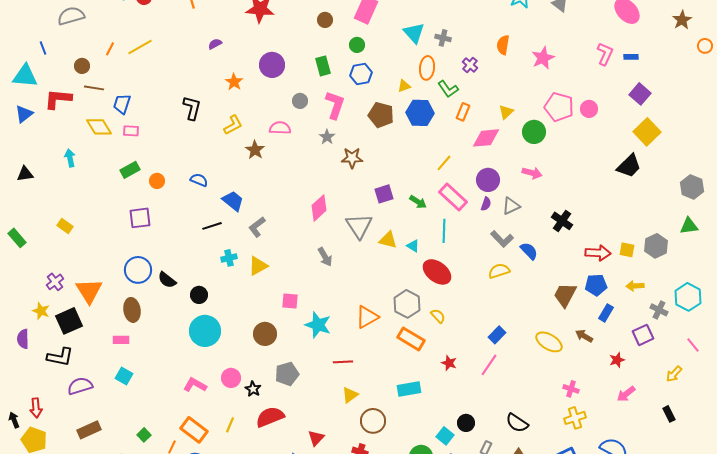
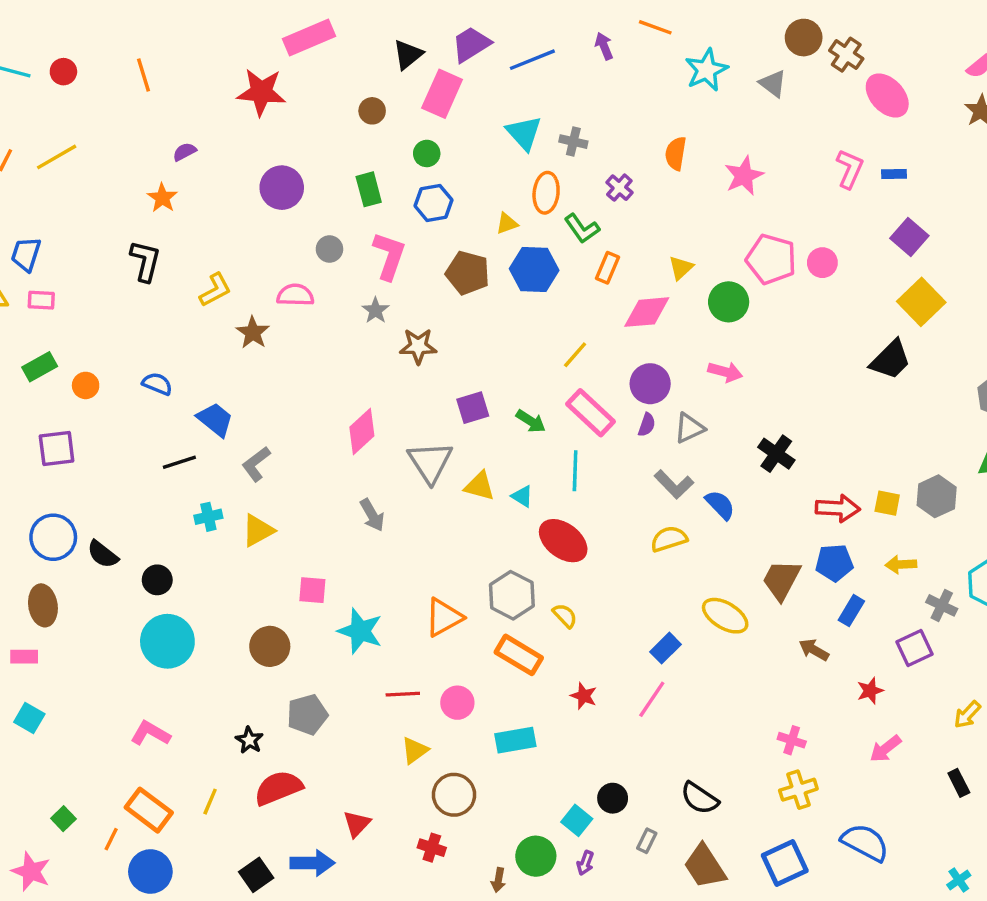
orange star: (234, 82) -> (162, 198), moved
yellow ellipse: (549, 342) -> (725, 616), moved
pink circle: (231, 378) -> (457, 703), moved

